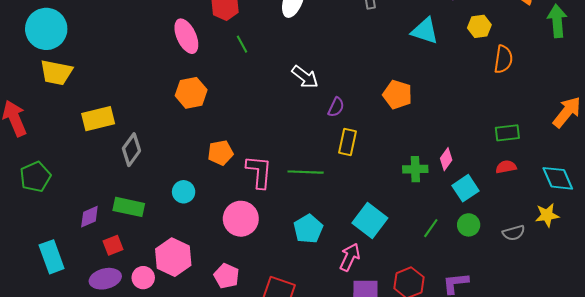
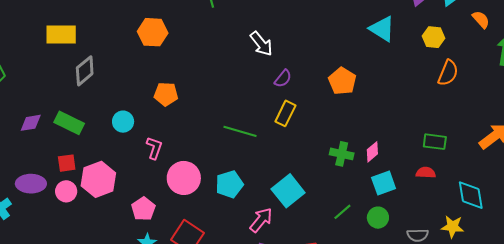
pink L-shape: (259, 172) -> (154, 148), moved, size x0.7
pink circle: (241, 219) -> (184, 178), moved
red square: (113, 245) -> (67, 163), moved

